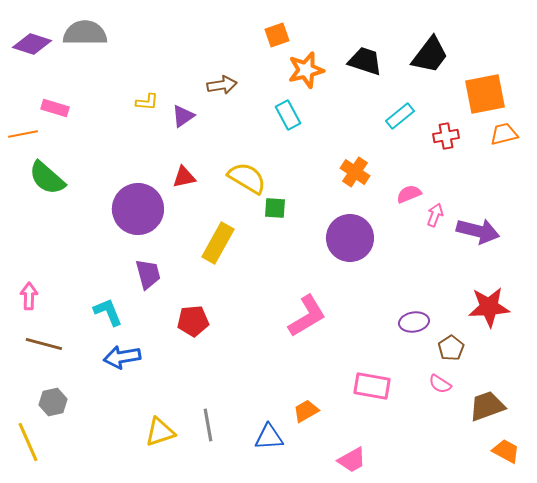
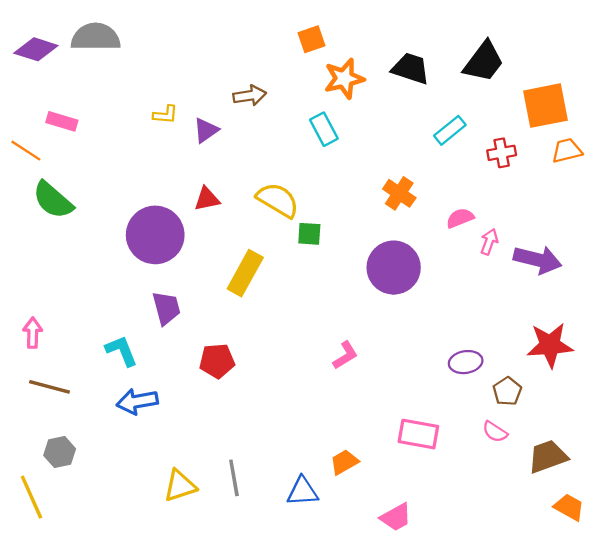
orange line: (23, 134) -> (26, 151), turned 44
pink L-shape: (307, 316) -> (345, 355), size x0.6

